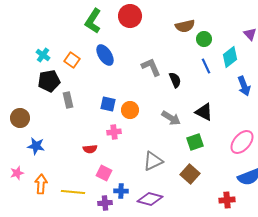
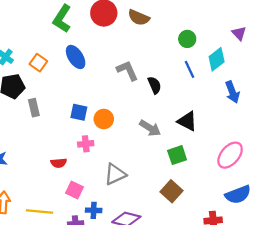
brown semicircle: (185, 26) -> (139, 18), moved, turned 36
gray triangle: (153, 161) -> (115, 174), moved

